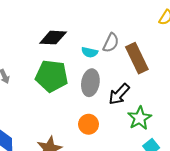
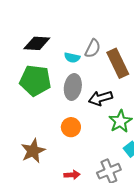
black arrow: (119, 94) -> (100, 98), turned 30

